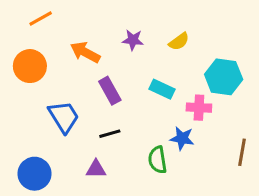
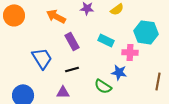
orange circle: (30, 66) -> (14, 15), moved
green semicircle: (157, 160) -> (103, 86), turned -48

